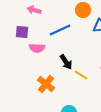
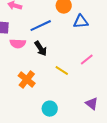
black arrow: (66, 62) -> (41, 49), moved

